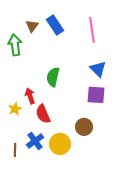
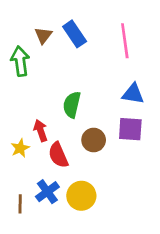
blue triangle: (98, 69) -> (133, 94), turned -36
brown circle: (84, 127) -> (94, 140), moved

